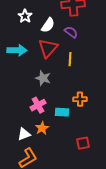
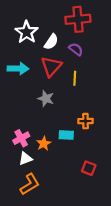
white star: (25, 16) -> (27, 32), size x1.5
pink cross: (38, 105) -> (21, 138), moved
orange star: (42, 128) -> (44, 144), moved
red square: (83, 143) -> (89, 168), turned 32

